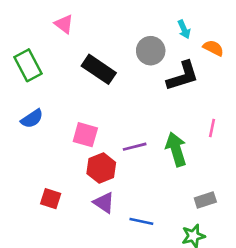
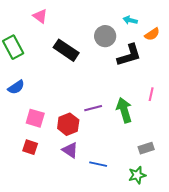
cyan arrow: (184, 29) -> (130, 20), turned 128
orange semicircle: (213, 48) -> (152, 34), turned 119
pink square: (85, 135) -> (35, 118), moved

